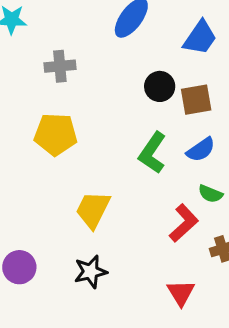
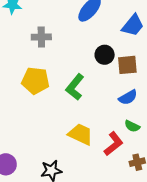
green L-shape: (152, 153) -> (75, 87), moved
yellow trapezoid: (93, 210) -> (81, 134), moved, turned 84

